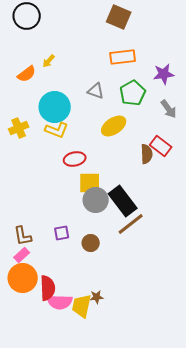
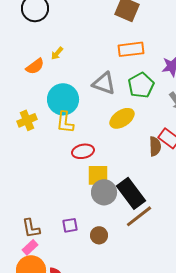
gray triangle: (96, 91) -> (104, 83), size x1.4
yellow L-shape: (57, 130) -> (65, 122), turned 75

